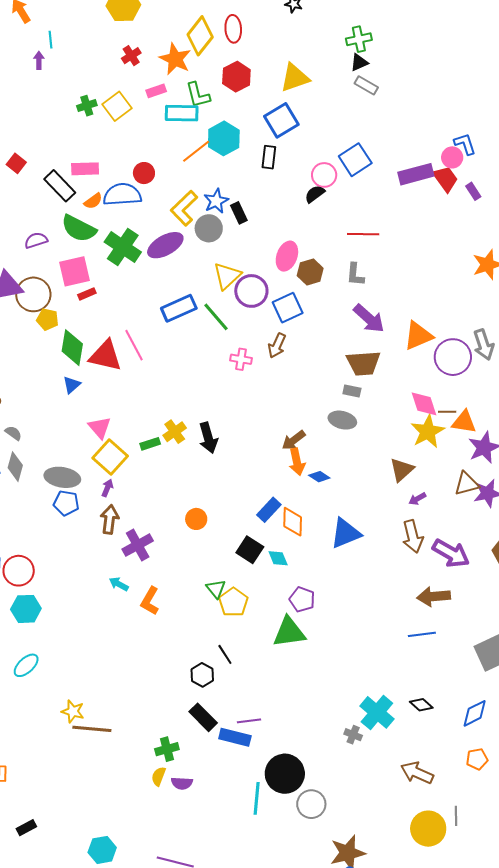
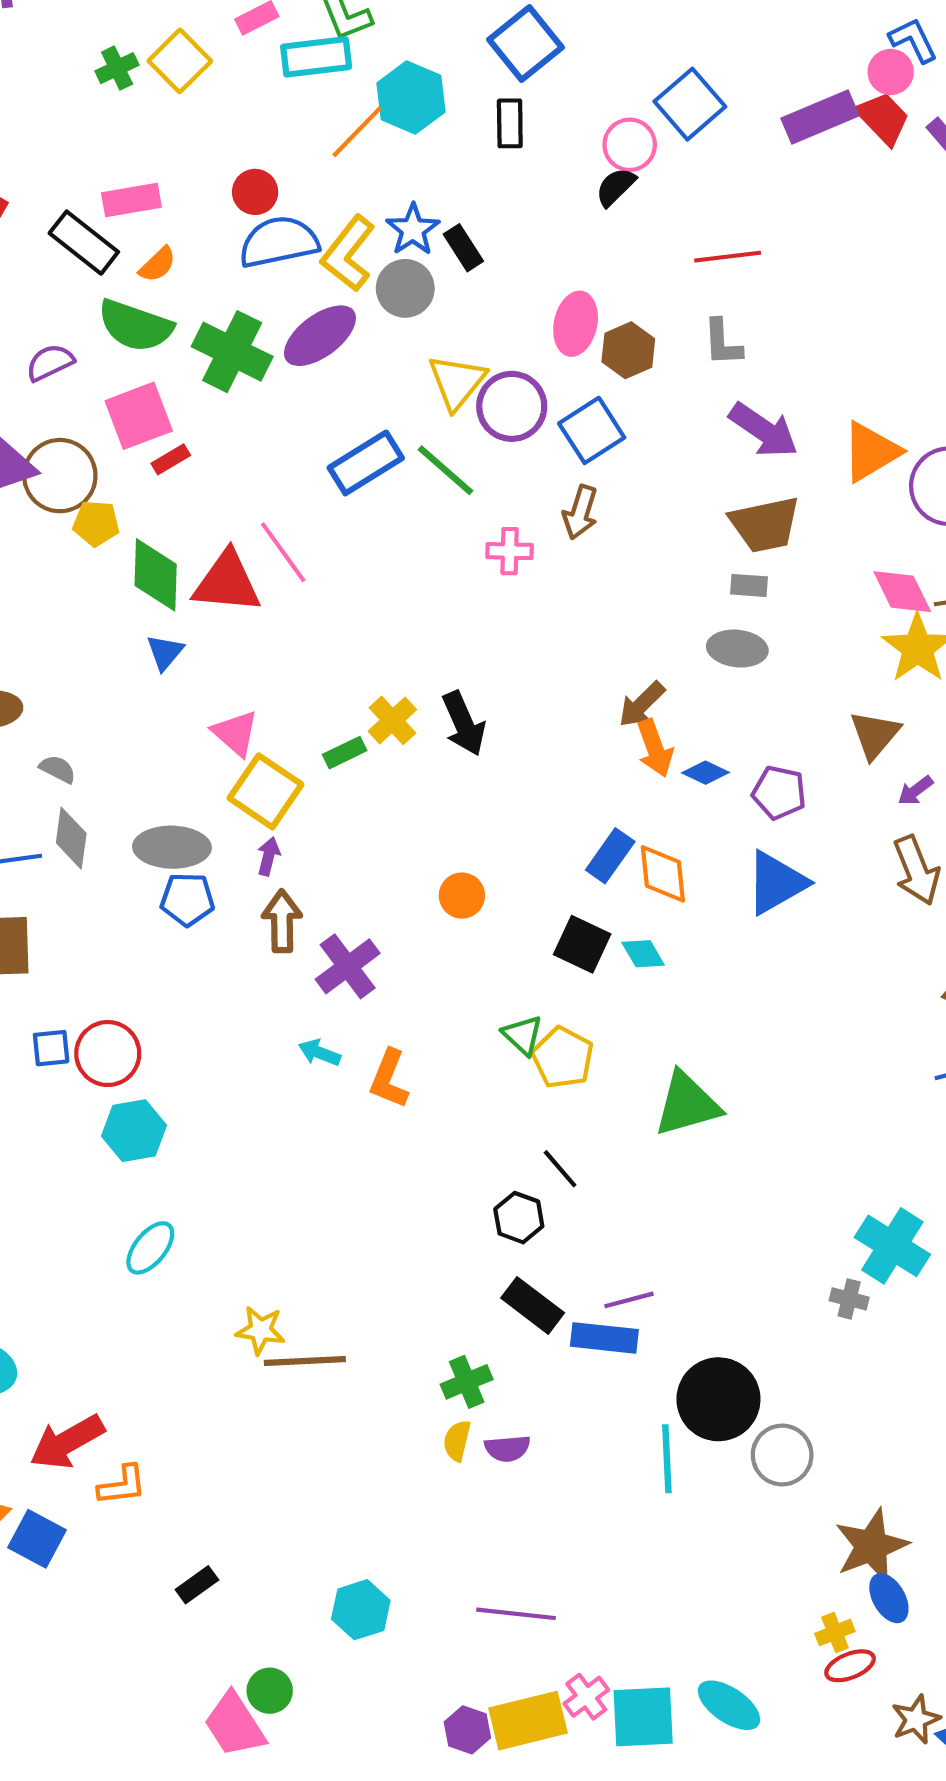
blue semicircle: (122, 195) -> (279, 242), moved
purple pentagon: (302, 599) -> (779, 793), moved

